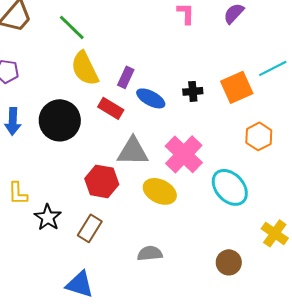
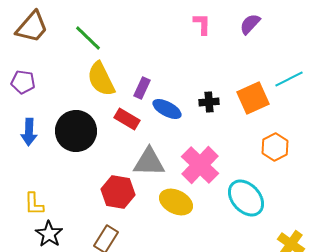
black star: (48, 217) -> (49, 234), moved

